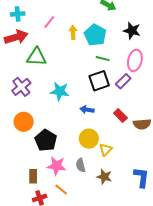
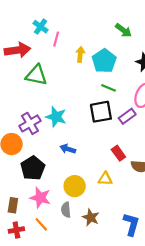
cyan cross: (18, 14) -> (40, 27), moved, turned 32
pink line: (49, 22) -> (56, 39), turned -32
purple cross: (21, 87) -> (30, 123), moved
blue arrow: (87, 110) -> (68, 149), moved
yellow circle: (89, 139) -> (75, 186), moved
yellow triangle: (106, 150) -> (105, 179), moved, turned 40
gray semicircle: (81, 165) -> (66, 210), moved

